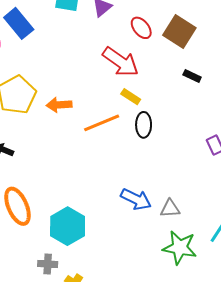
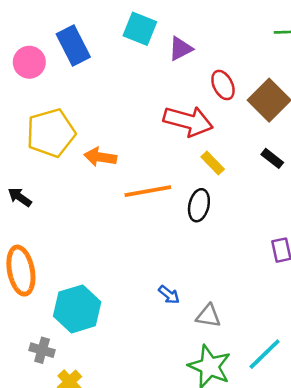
red arrow: (121, 62) -> (188, 121), turned -33
yellow rectangle: (131, 97) -> (213, 163), moved
blue arrow: (136, 199) -> (169, 295), size x0.6

